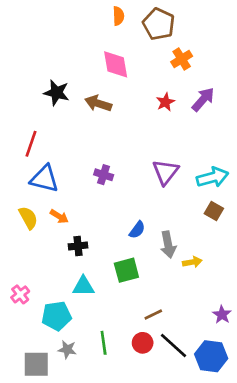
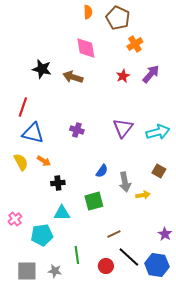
brown square: (214, 211) -> (159, 171), moved
red circle: (143, 343) -> (106, 266), moved
gray star: (67, 350) -> (55, 271), moved

